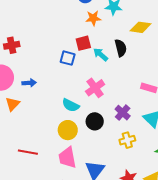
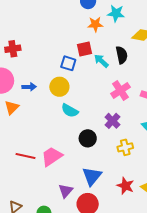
pink cross: (95, 88) -> (120, 90), moved
purple cross: (123, 113) -> (113, 121), moved
black circle: (95, 121) -> (88, 138), moved
yellow circle: (68, 130) -> (59, 87), moved
pink trapezoid: (67, 158) -> (52, 156), moved, turned 65

